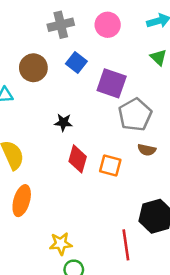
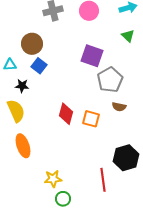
blue square: (76, 63) -> (39, 66), moved
black star: (63, 122) -> (22, 86), moved
orange ellipse: (22, 201) -> (23, 146), turned -35

